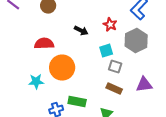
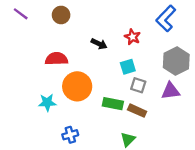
gray hexagon: (136, 41) -> (176, 61), moved
purple triangle: (144, 85) -> (170, 91), moved
green rectangle: (77, 102) -> (113, 104), moved

